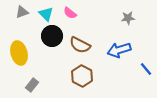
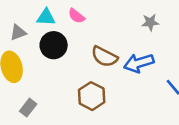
gray triangle: (22, 12) -> (18, 32), moved
cyan triangle: (46, 14) -> (46, 17), turned -42
brown semicircle: (80, 45) -> (104, 57), moved

